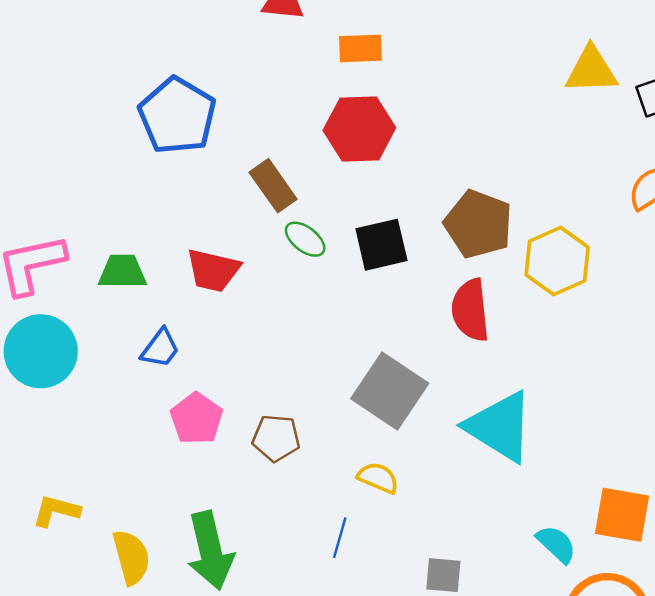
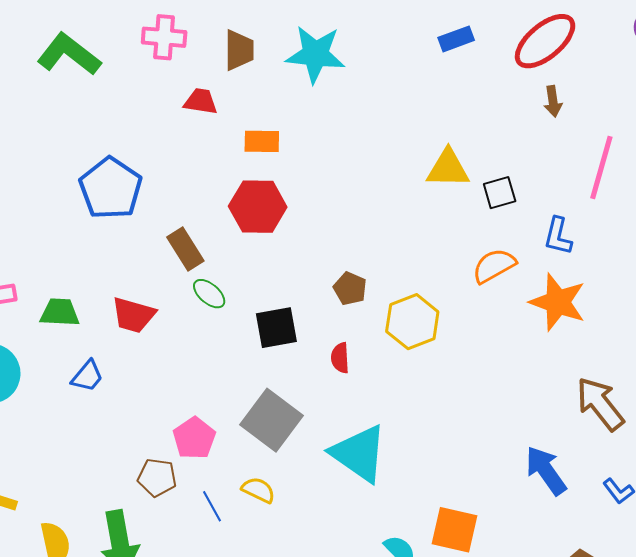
brown pentagon: (478, 224) -> (350, 289), size x0.6
black square: (381, 245) -> (276, 328), moved
red semicircle: (470, 310) -> (340, 358), size x0.6
pink pentagon: (196, 419) -> (194, 438), moved
brown pentagon: (276, 438) -> (157, 477), moved
blue line: (340, 538) -> (212, 506), moved, turned -48

